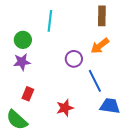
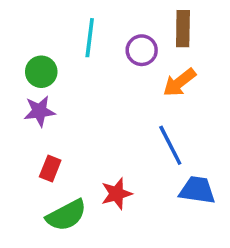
purple circle: (74, 59) -> (142, 50), moved
green semicircle: (17, 120) -> (66, 215), moved, turned -70

